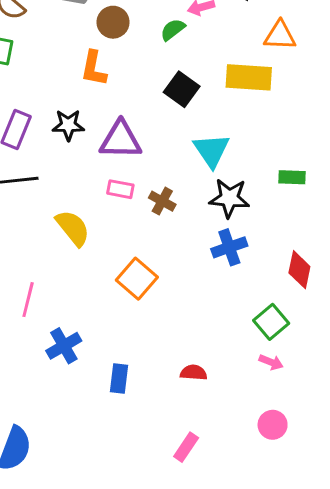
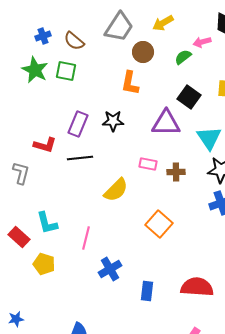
purple triangle: (120, 140) -> (166, 123), moved
brown cross: (162, 201) -> (176, 172), turned -30
yellow semicircle: (73, 228) -> (116, 190), turned 84
red semicircle: (194, 373) -> (197, 287), size x1.8

